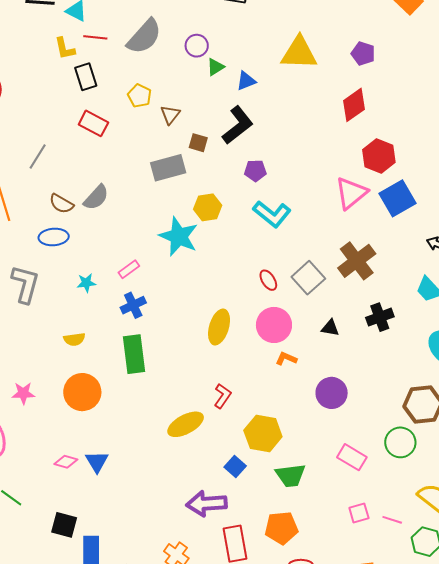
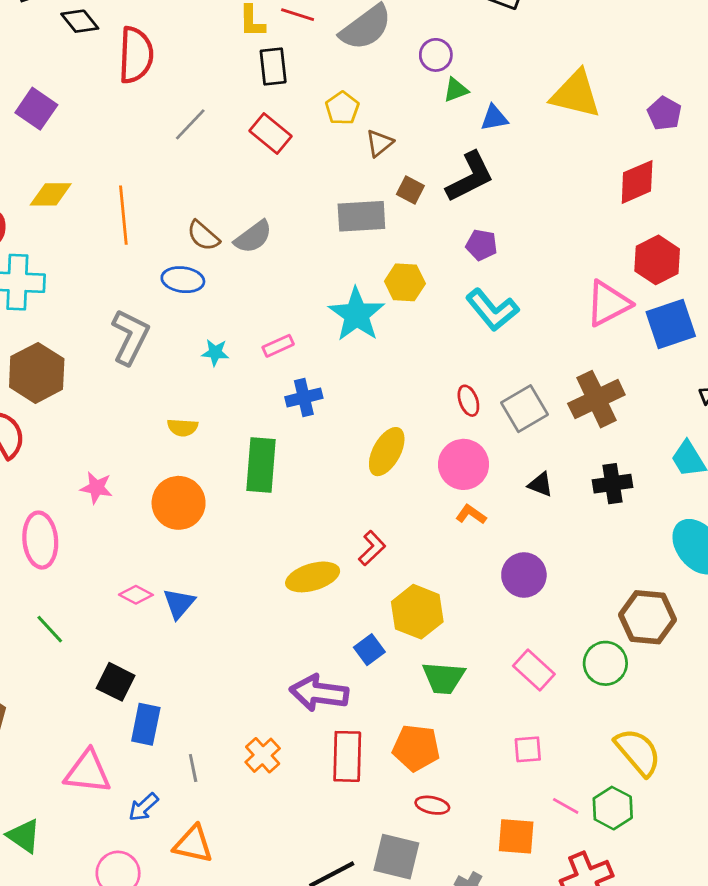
gray line: (38, 157) -> (190, 124), moved
blue cross: (133, 305) -> (304, 397), moved
pink line: (392, 520) -> (566, 806), moved

